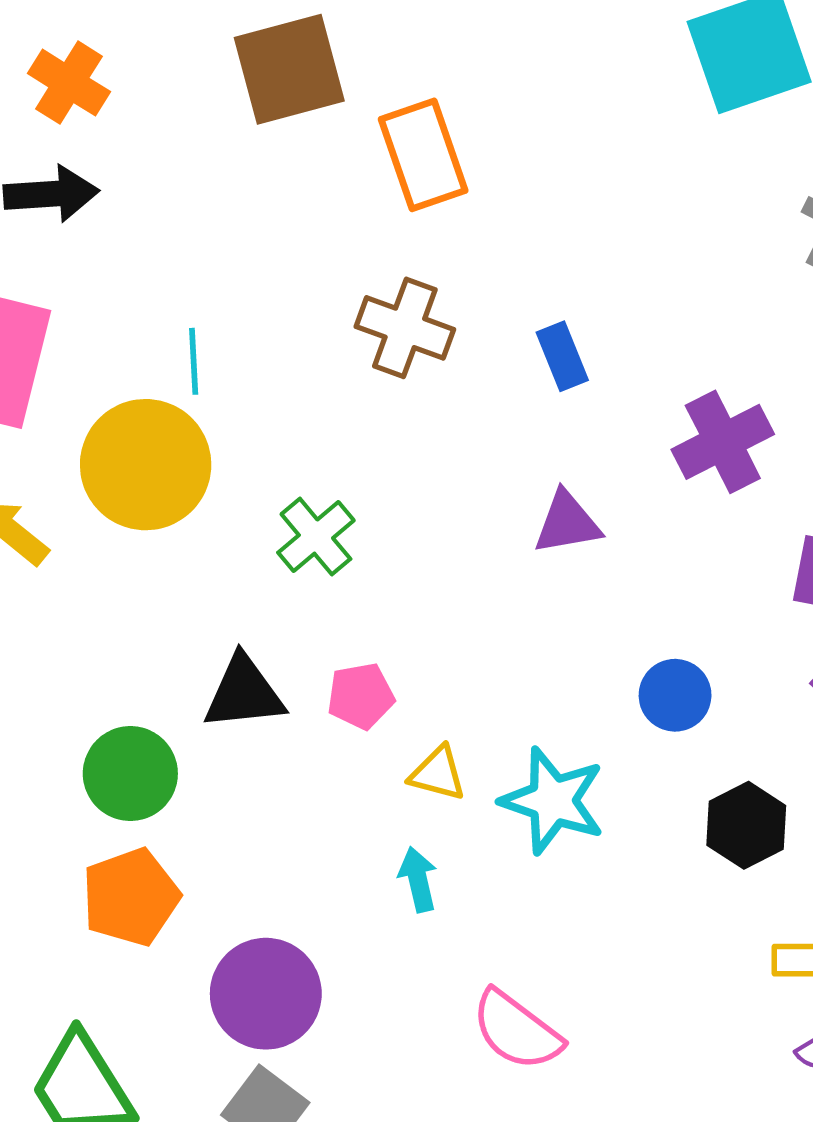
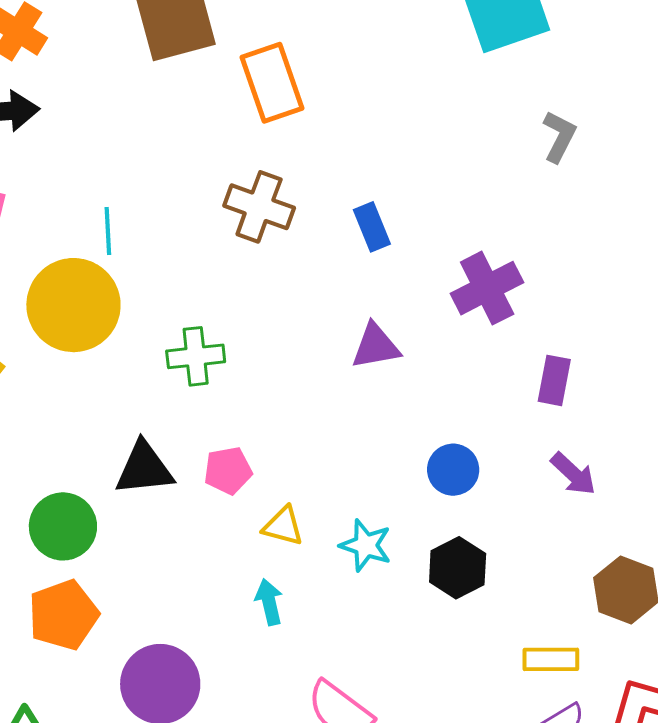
green cross: (316, 537) -> (196, 356), turned 34
cyan star: (553, 801) -> (366, 545), size x0.7
black hexagon: (746, 825) -> (458, 568), moved

